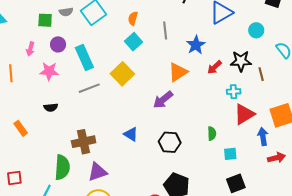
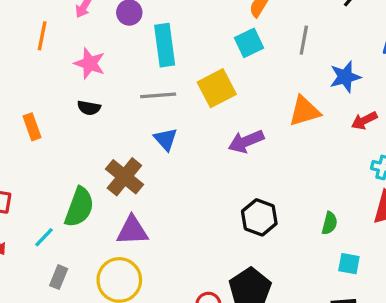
pink star: (49, 71) -> (90, 63), moved
purple arrow: (163, 100) -> (246, 141), moved
blue triangle: (131, 134) -> (166, 139), moved
brown cross: (84, 142) -> (124, 177), turned 35

